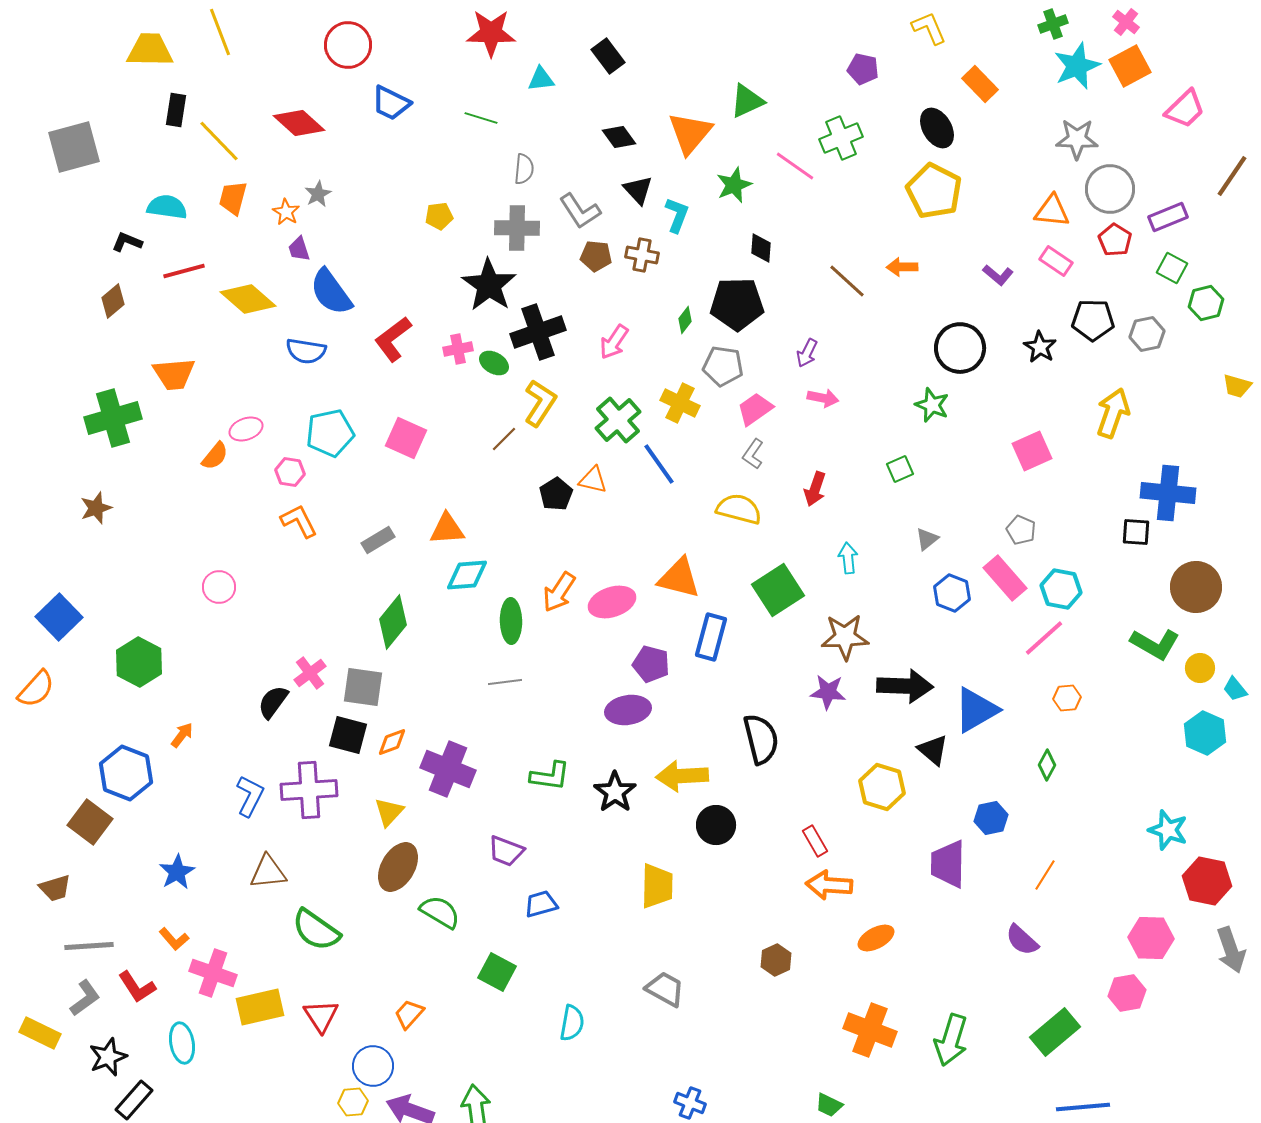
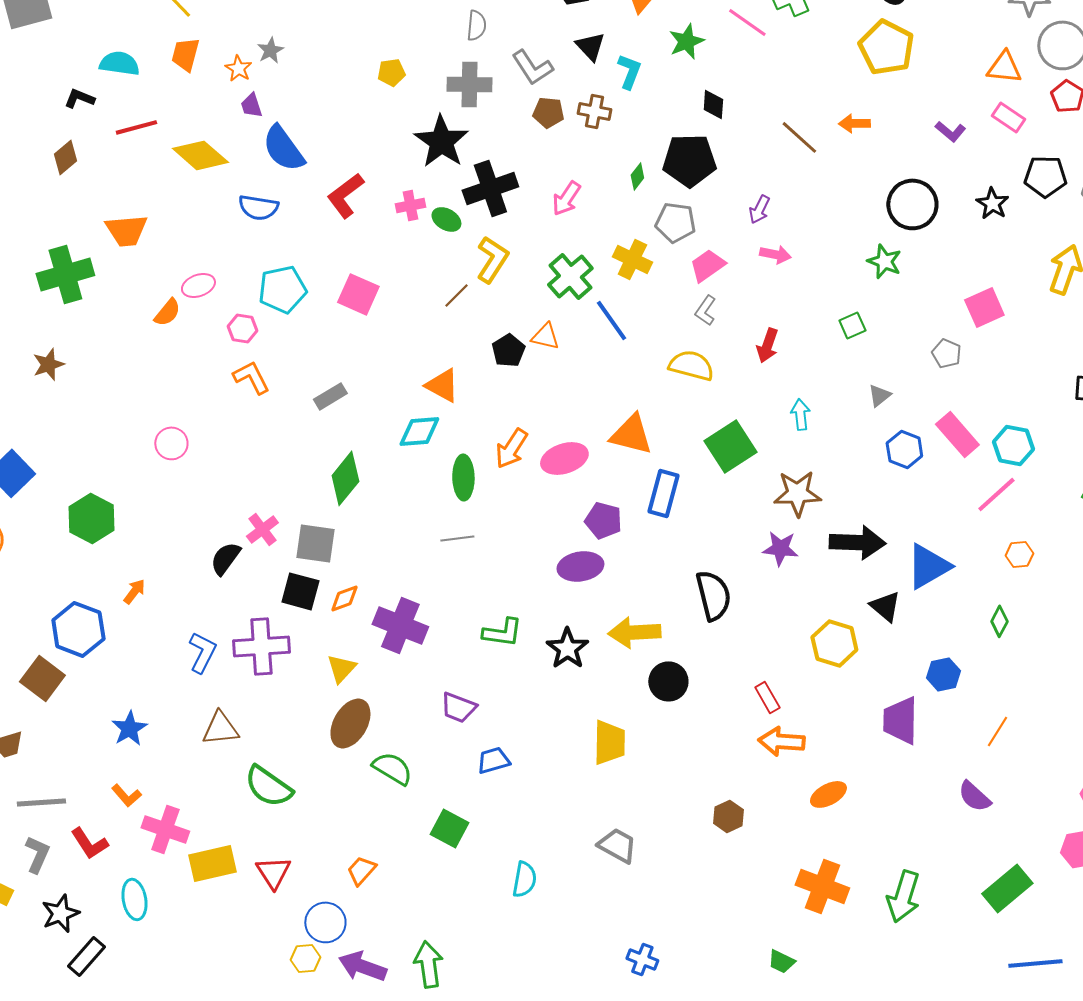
orange triangle: (447, 529) -> (442, 385), moved, turned 33
gray pentagon: (1021, 530) -> (946, 353), moved
gray L-shape: (85, 998) -> (37, 854), turned -30

